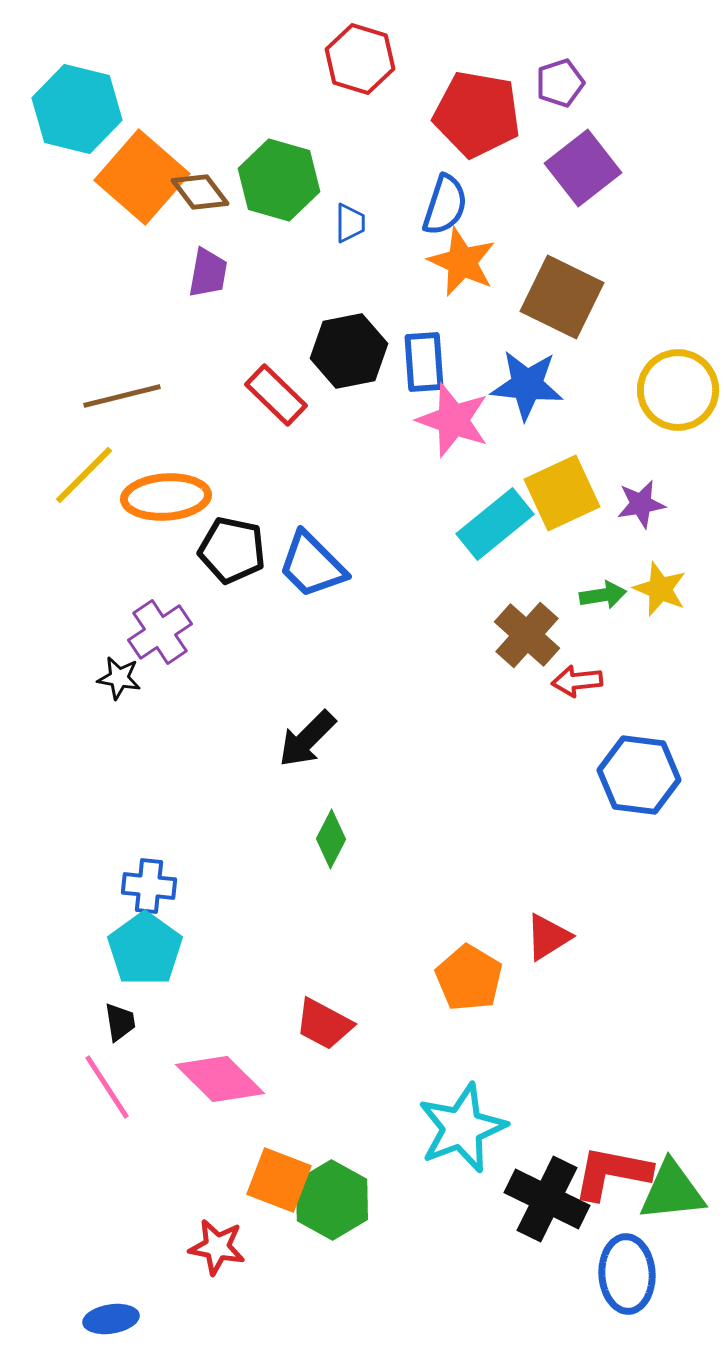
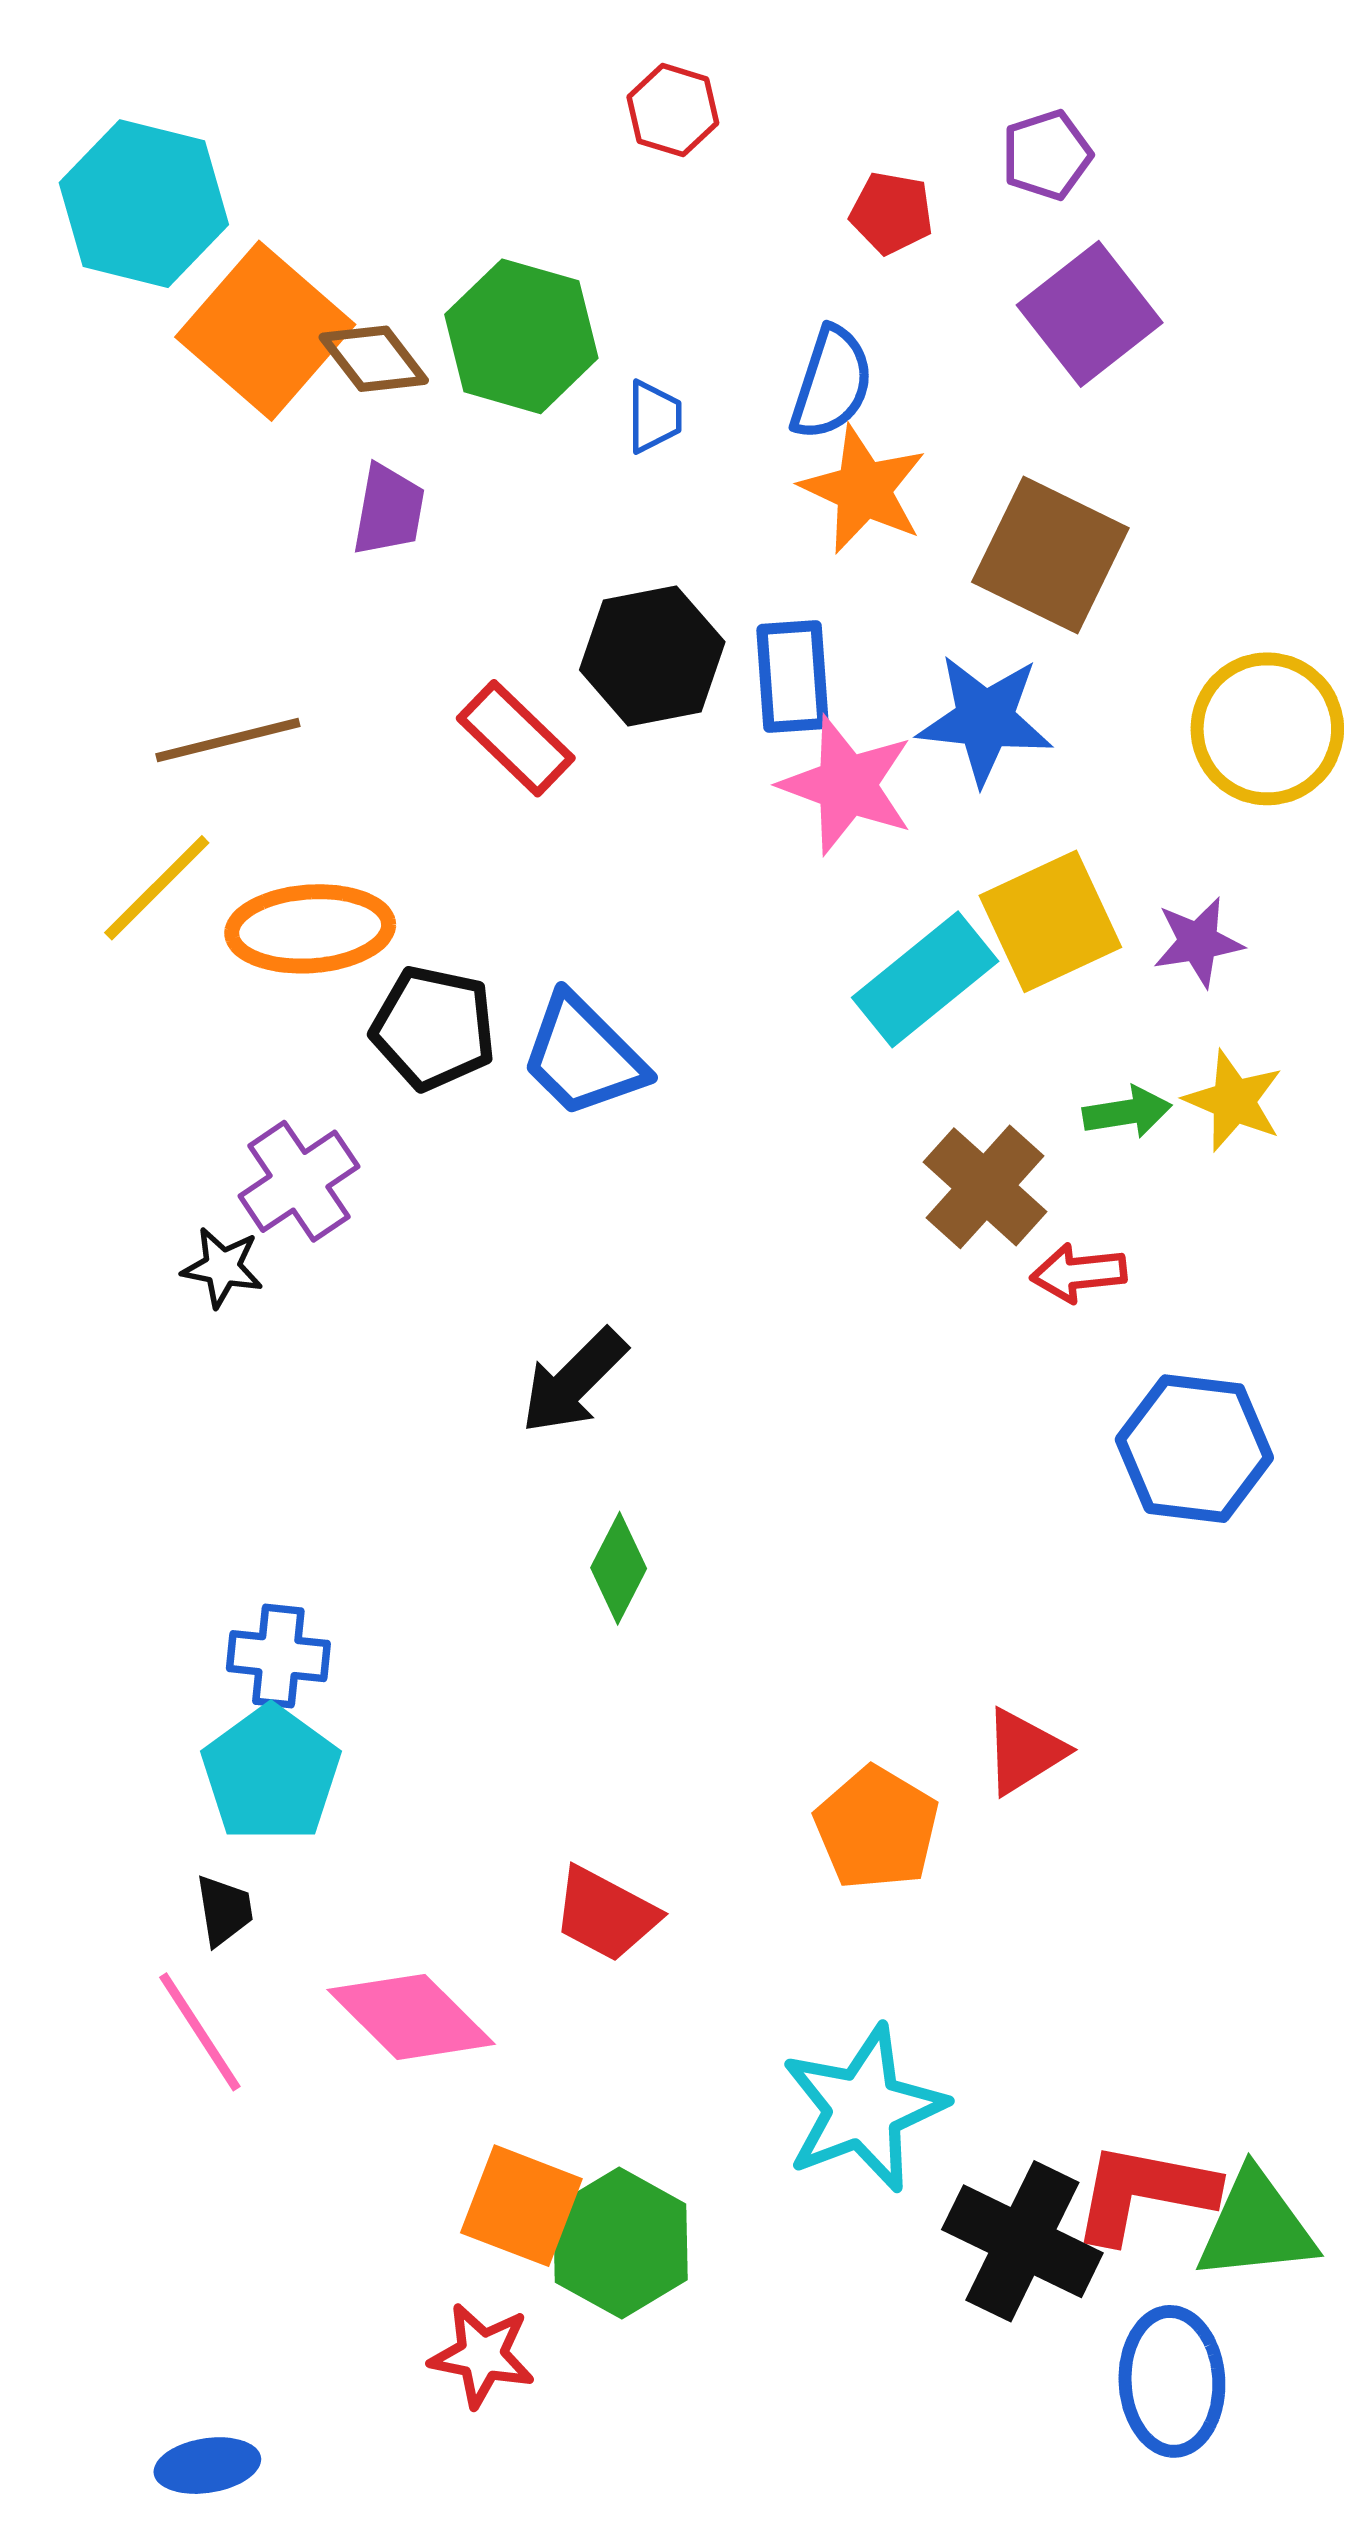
red hexagon: (360, 59) -> (673, 110), size x0.7
red pentagon: (477, 114) -> (892, 213), size x0.5
red star: (217, 1247) -> (482, 2355), moved

